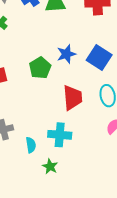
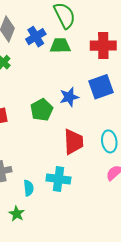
blue square: (99, 57) -> (101, 87), moved, turned 35
green star: (50, 166) -> (17, 214), moved

